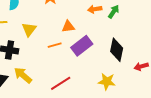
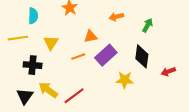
green arrow: (114, 12) -> (148, 25), moved
yellow star: (107, 81) -> (125, 80), moved
red line: (61, 83) -> (74, 96), moved

